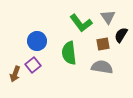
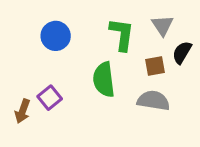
green L-shape: (81, 23) -> (122, 34), turned -135
blue circle: (37, 41) -> (56, 36), moved

